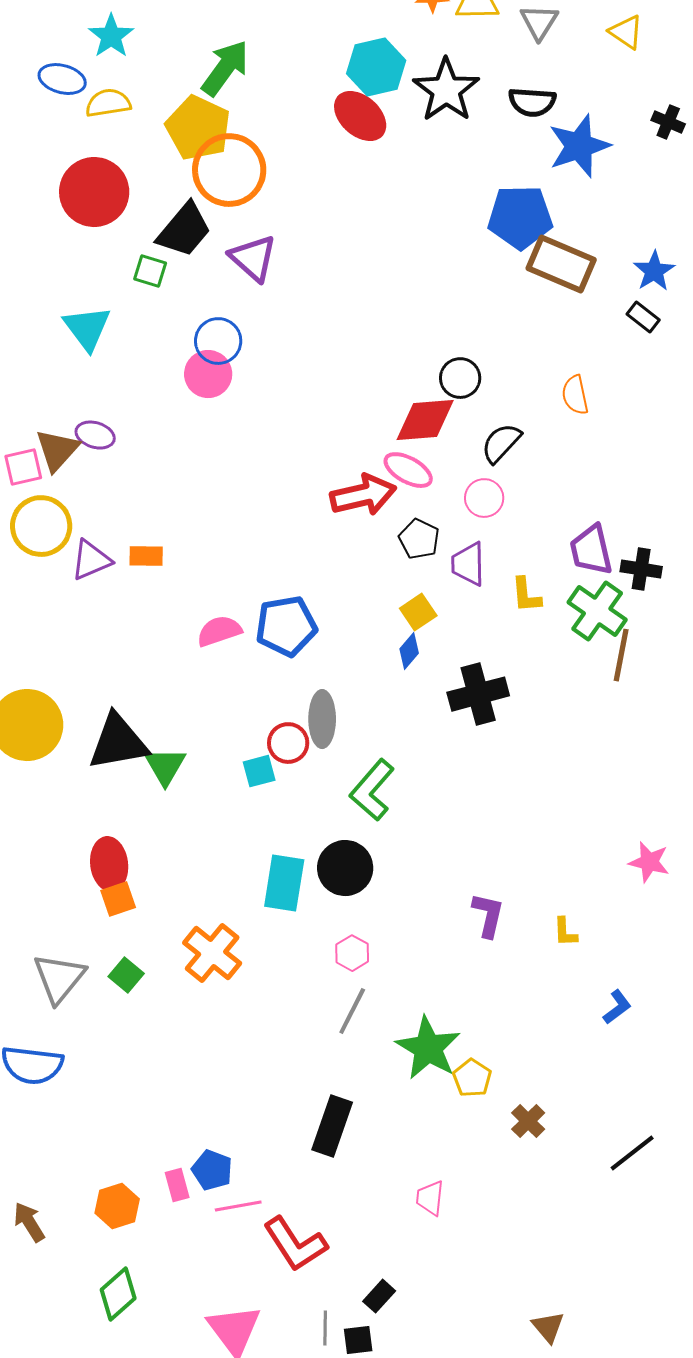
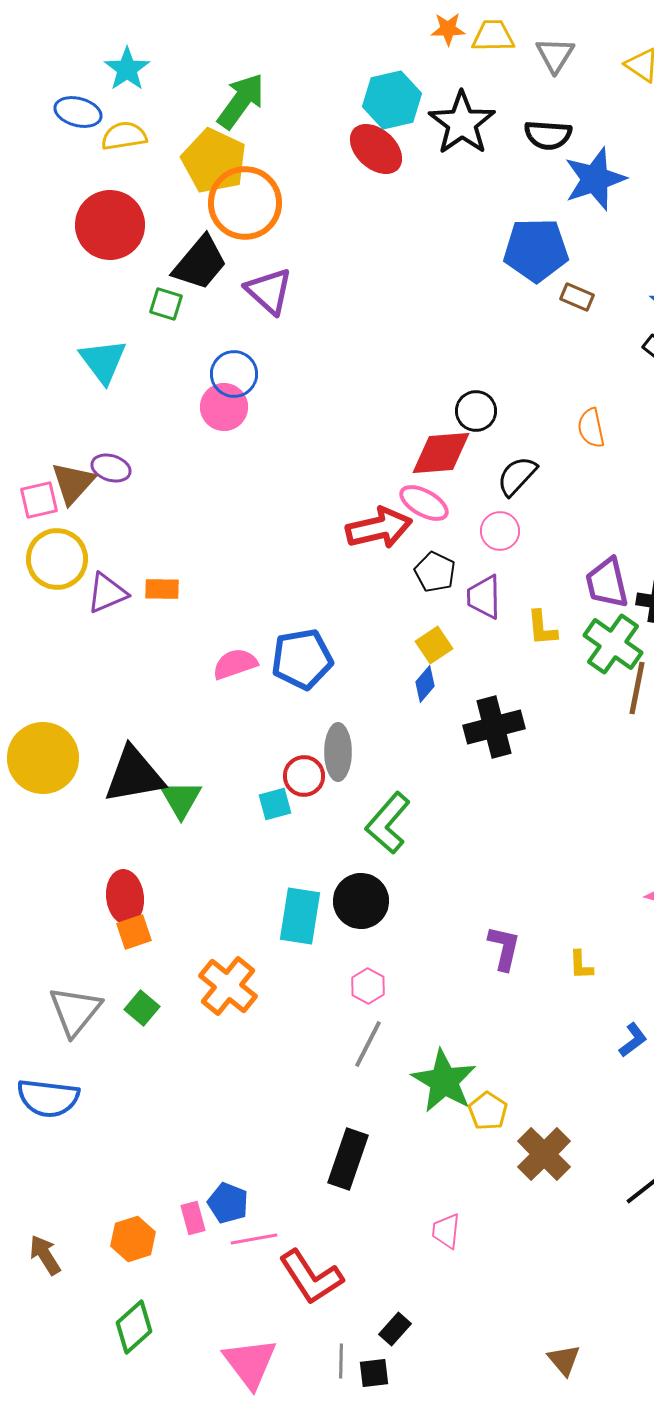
brown rectangle: (561, 264) -> (577, 297), size x0.5
brown cross: (528, 1121) -> (544, 1154), size x1.6

